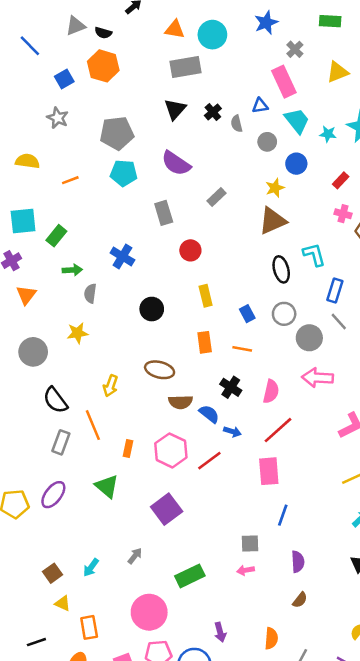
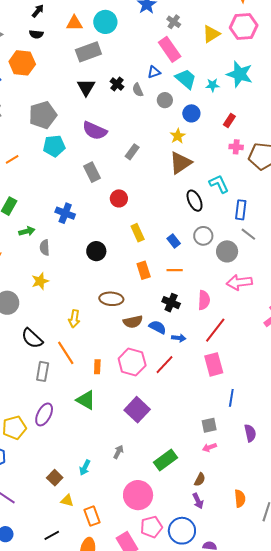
black semicircle: (103, 33) -> (36, 34), moved
brown semicircle: (300, 600) -> (200, 480), moved

